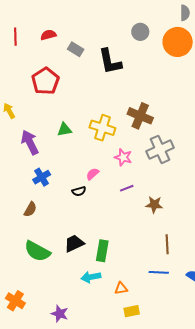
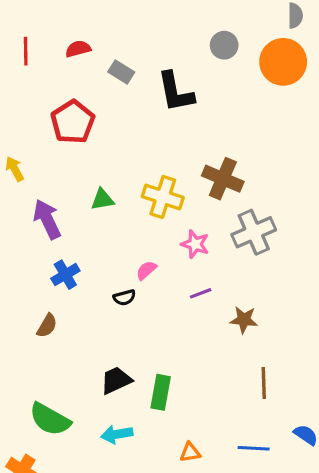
green semicircle: (37, 251) -> (50, 419), moved
blue line: (159, 272) -> (254, 448), moved
cyan arrow: (91, 277) -> (117, 434), moved

